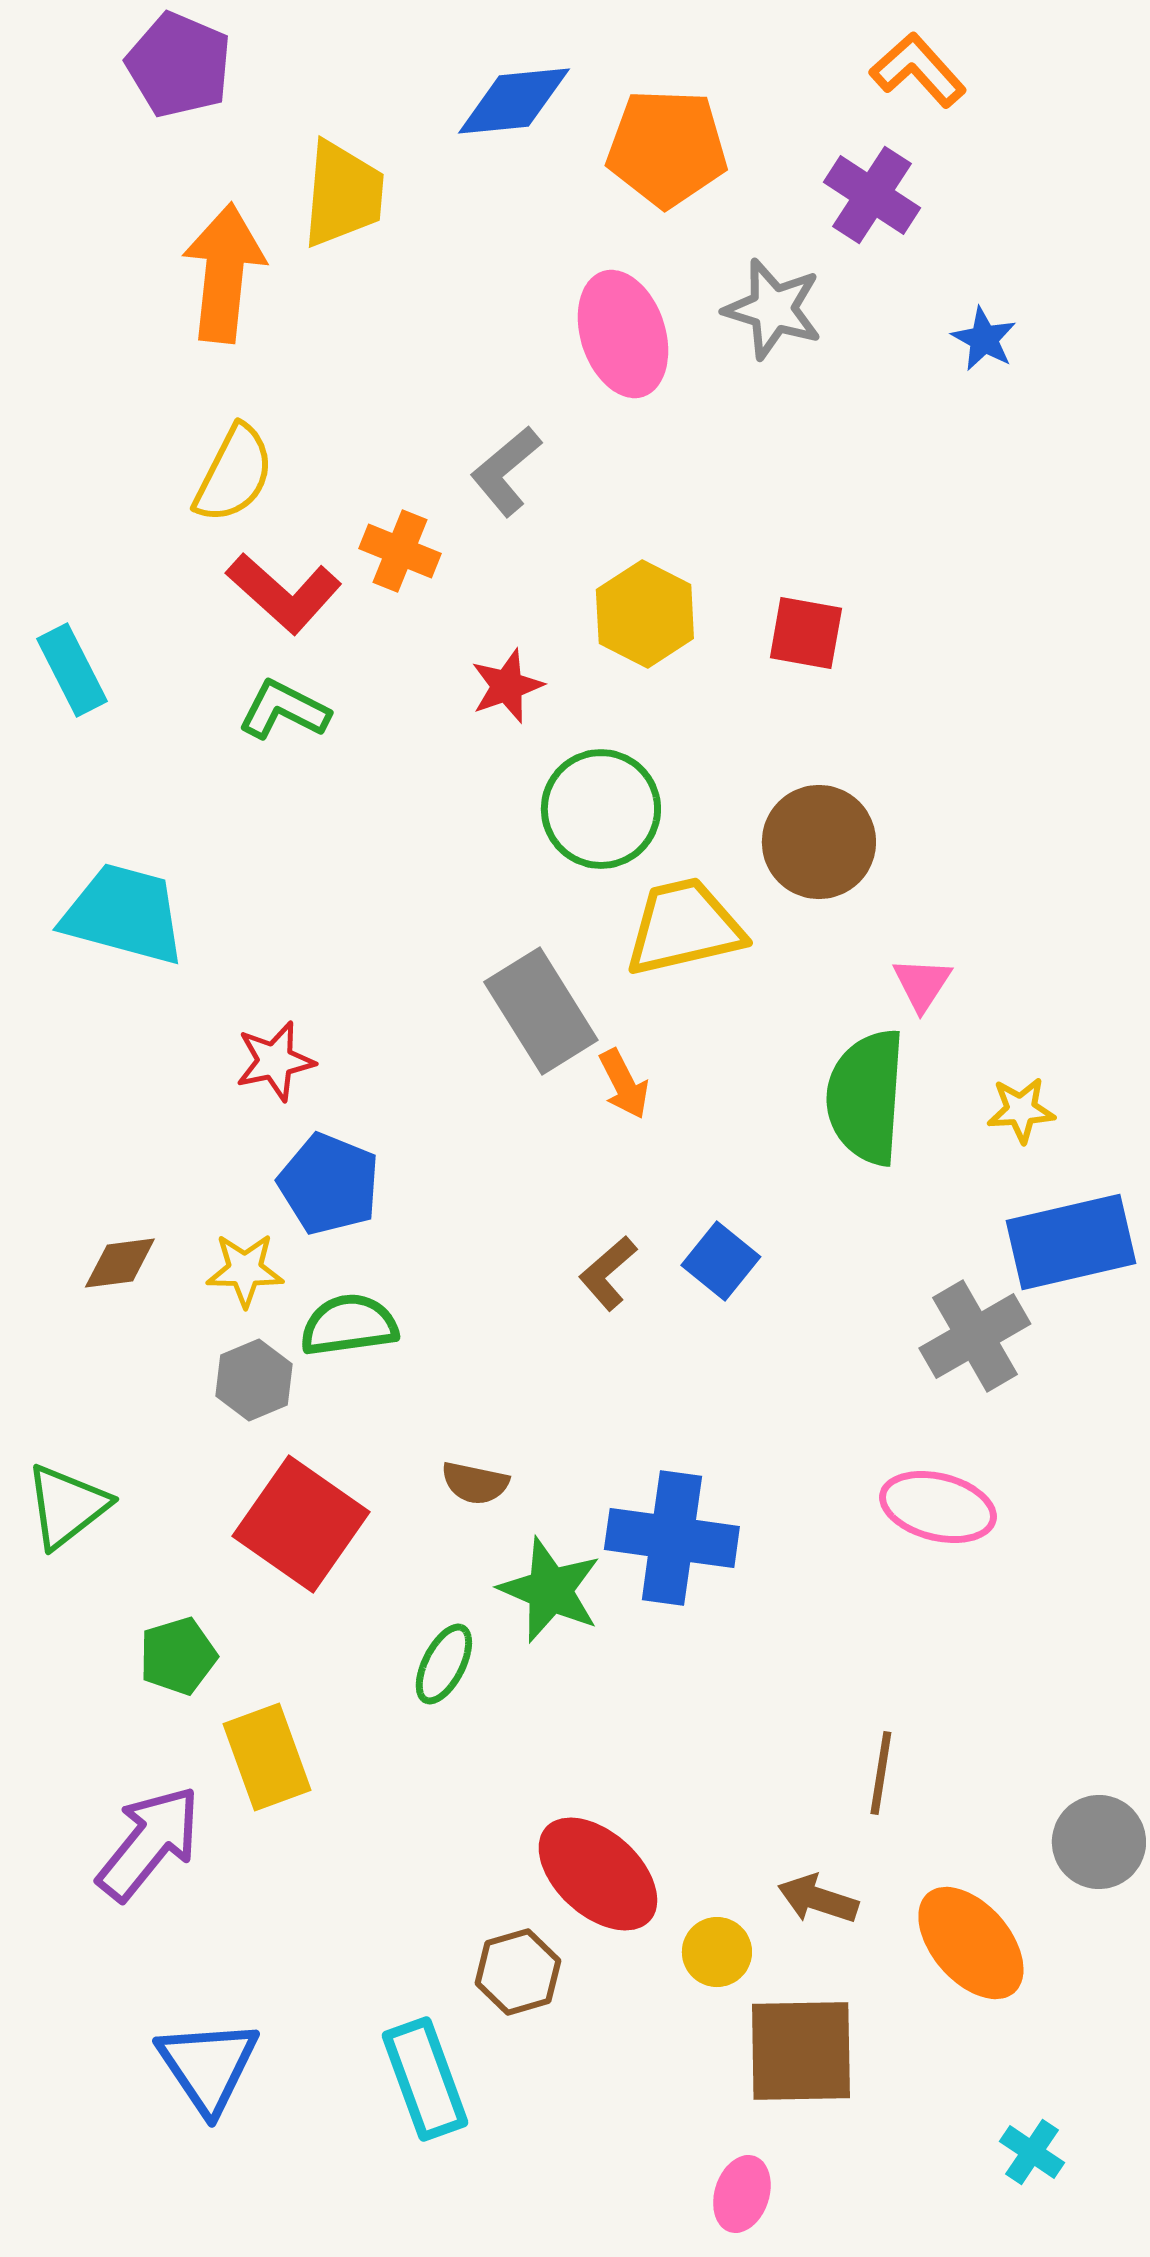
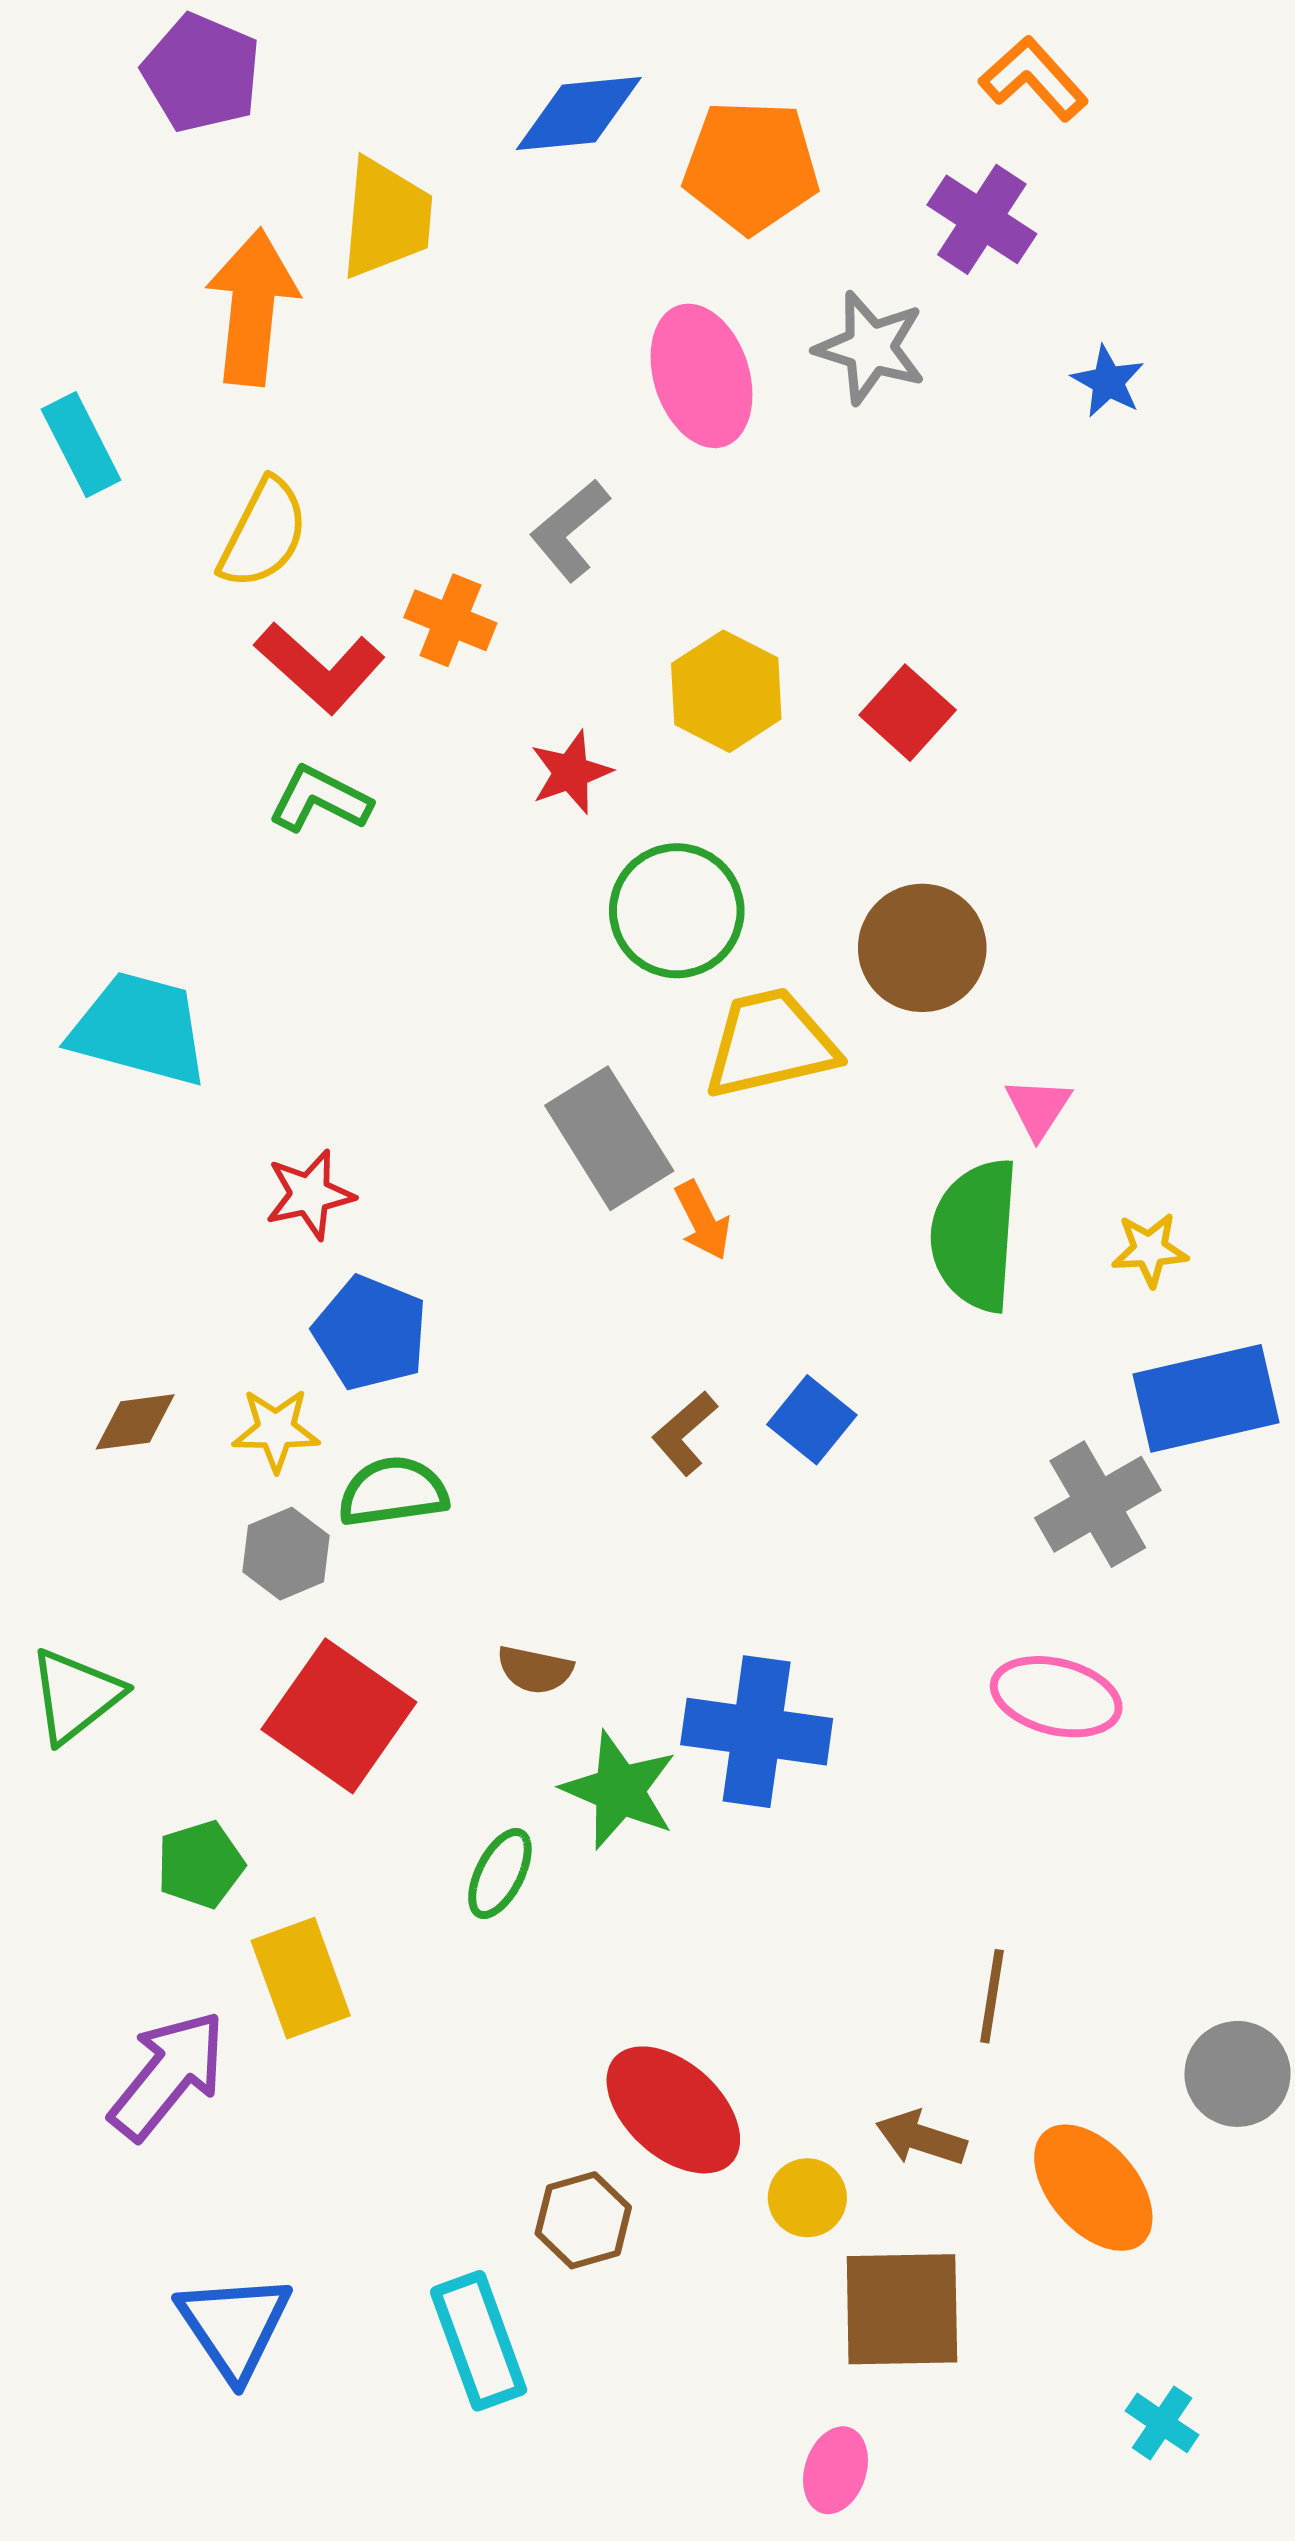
red square: (806, 633) -> (908, 713), turned 32
cyan rectangle: (72, 670) -> (81, 445), moved

